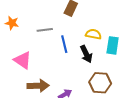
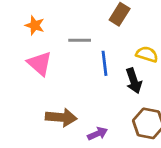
pink triangle: (23, 60) -> (40, 63), moved

